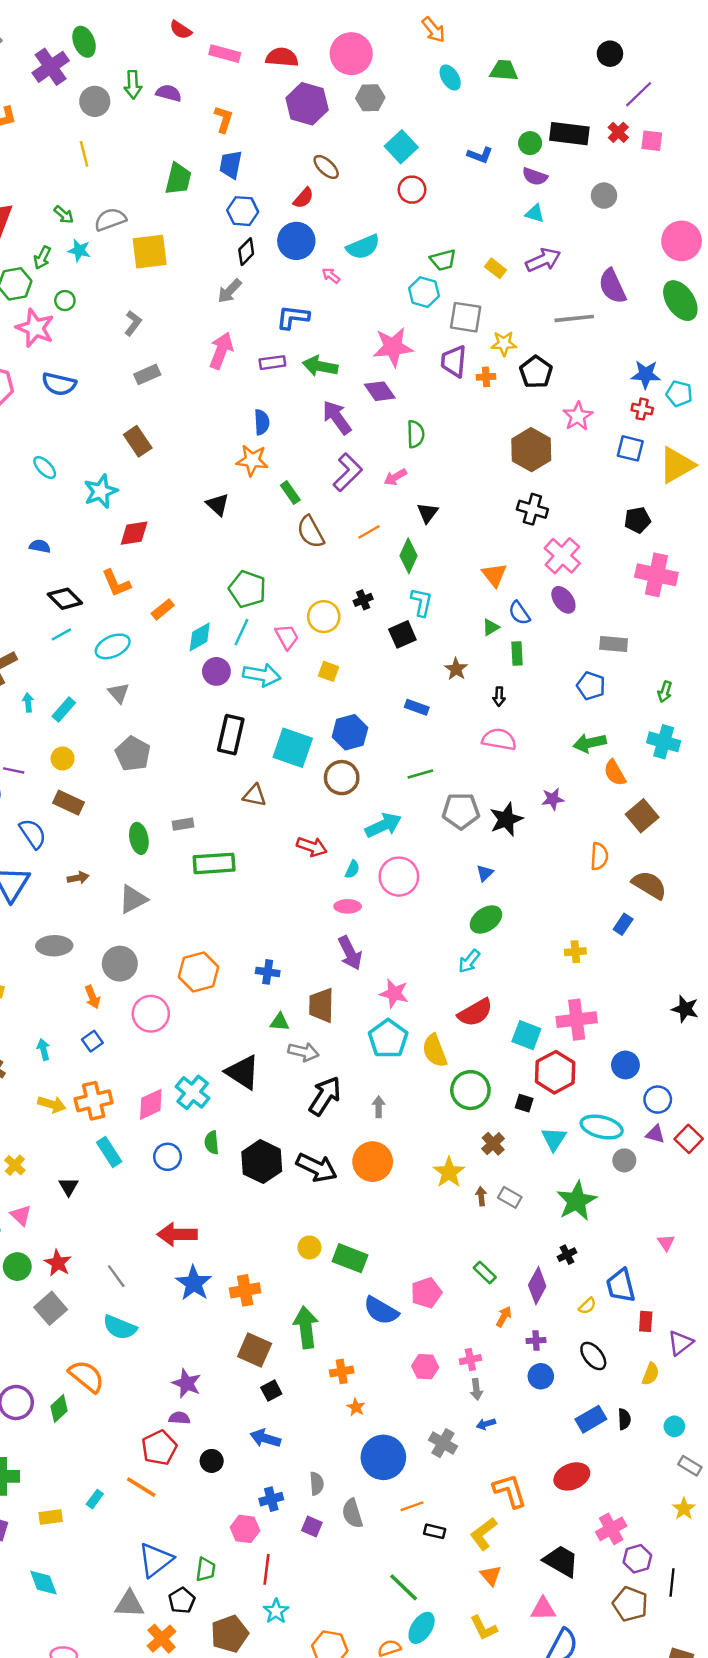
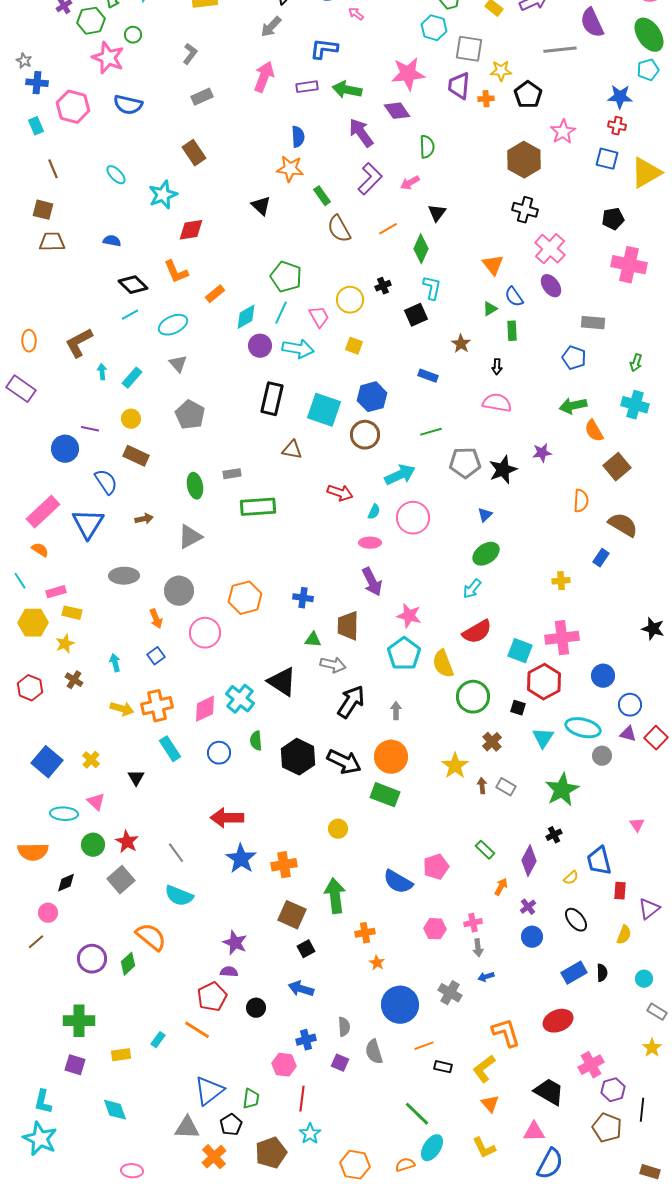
cyan pentagon: (679, 394) -> (648, 70), moved, turned -30
green rectangle: (350, 1258) -> (385, 795), moved
purple cross: (536, 1340) -> (528, 907), turned -35

